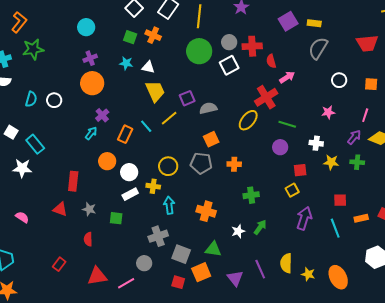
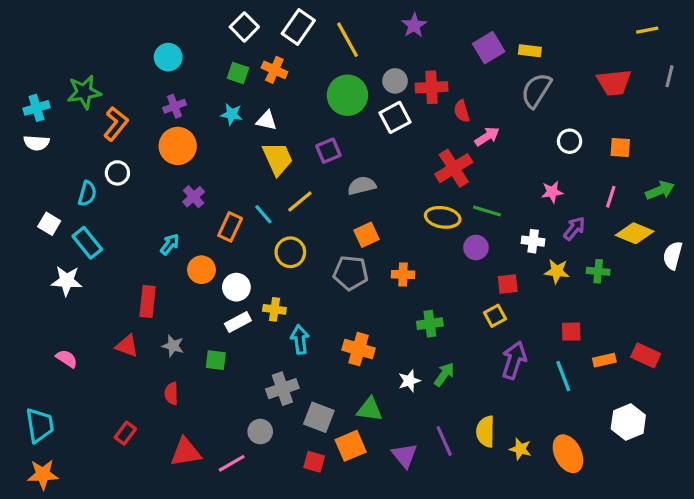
yellow line: (199, 16) -> (347, 40), turned -35
orange L-shape: (19, 22) -> (116, 124), moved
purple square: (187, 98) -> (328, 151), moved
cyan semicircle: (31, 99) -> (87, 194), moved
yellow ellipse: (248, 120) -> (443, 217), moved, turned 60
cyan arrow: (91, 133) -> (170, 244), moved
purple arrow: (354, 137) -> (574, 228), moved
yellow circle: (168, 166) -> (290, 252), moved

